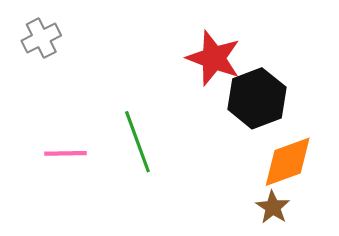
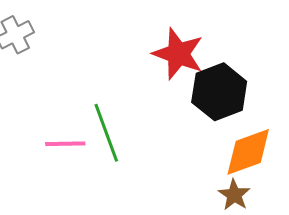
pink line: (66, 153) -> (65, 144), moved

